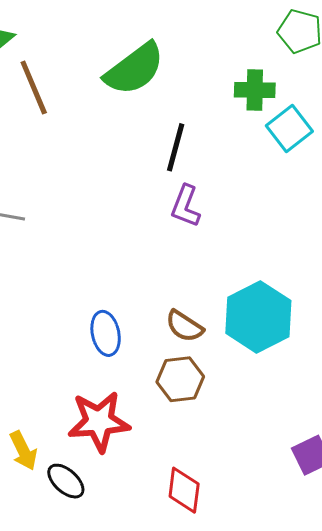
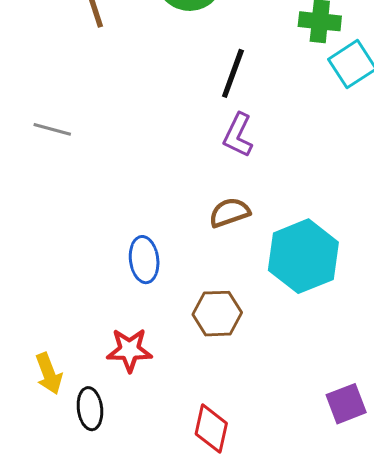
brown semicircle: (184, 326) -> (230, 213), moved, turned 123
red star: (99, 421) -> (129, 350), size x0.7
black ellipse: (66, 481) -> (90, 409), turned 36

